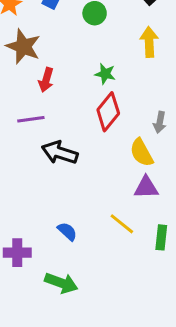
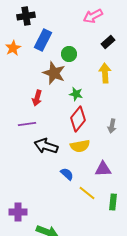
brown star: (23, 47) -> (54, 73), moved
yellow semicircle: (142, 153) -> (80, 146), moved, turned -72
blue semicircle: (67, 231) -> (67, 174), moved

